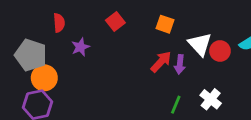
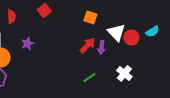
red square: (115, 21) -> (44, 10), moved
purple star: (80, 47) -> (27, 43), moved
green line: (176, 105) -> (89, 77), moved, turned 32

